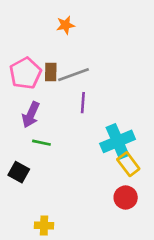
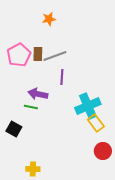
purple arrow: (31, 115) -> (38, 94), moved, turned 78
red circle: (126, 197) -> (103, 151), moved

